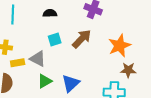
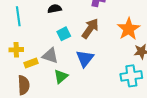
blue triangle: (71, 83) -> (85, 58), moved

